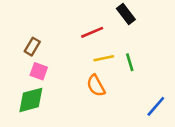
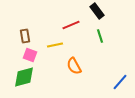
brown rectangle: (32, 47) -> (25, 36), turned -40
yellow line: (104, 58) -> (55, 45), moved
green line: (130, 62) -> (100, 36), moved

